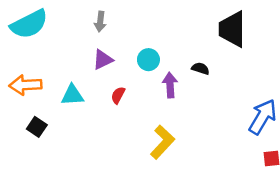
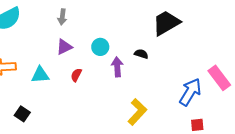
black trapezoid: (232, 29) -> (166, 23), turned 60
black square: (37, 127) -> (22, 114), moved
yellow L-shape: (162, 142) -> (137, 112), moved

